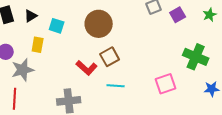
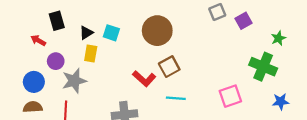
green star: (210, 15) -> (278, 38), moved
black triangle: (31, 16) -> (86, 33), moved

